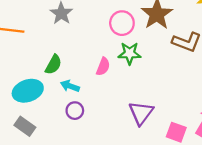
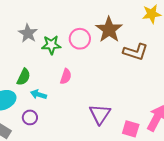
green star: (130, 53) -> (51, 45), moved
purple circle: (75, 111) -> (30, 117), moved

